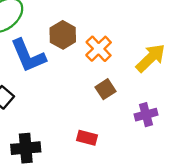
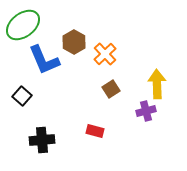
yellow arrow: (151, 58) -> (157, 84), moved, turned -48

